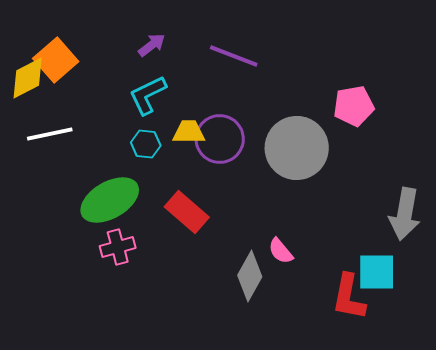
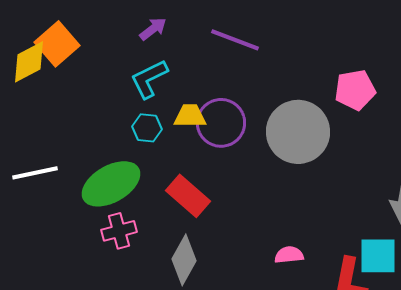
white line: (50, 134) -> (35, 173), moved
pink semicircle: (281, 251) -> (289, 255), moved, turned 124
gray diamond: (250, 276) -> (184, 260), moved

